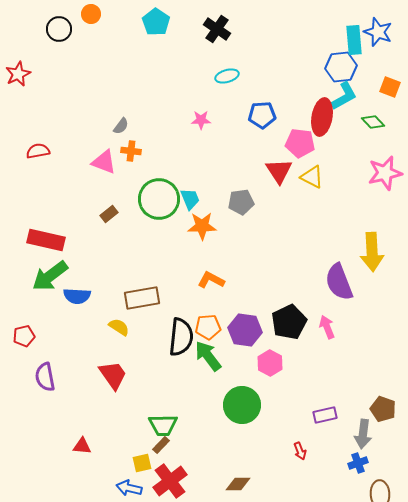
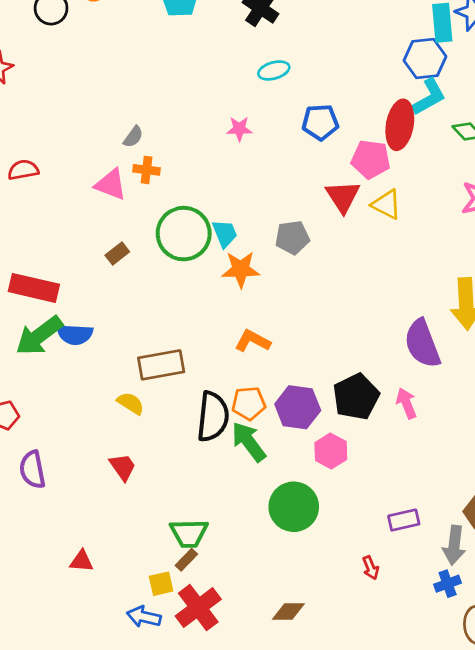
blue semicircle: (77, 296) -> (75, 334), moved
red trapezoid: (113, 375) -> (123, 467), size x0.7

